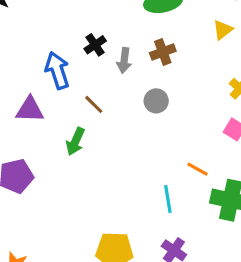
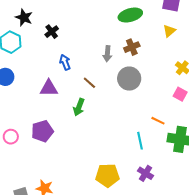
black cross: (95, 45) -> (52, 32), moved
blue arrow: (57, 70) -> (65, 62), size x0.7
gray circle: (156, 101) -> (129, 79), size x1.5

